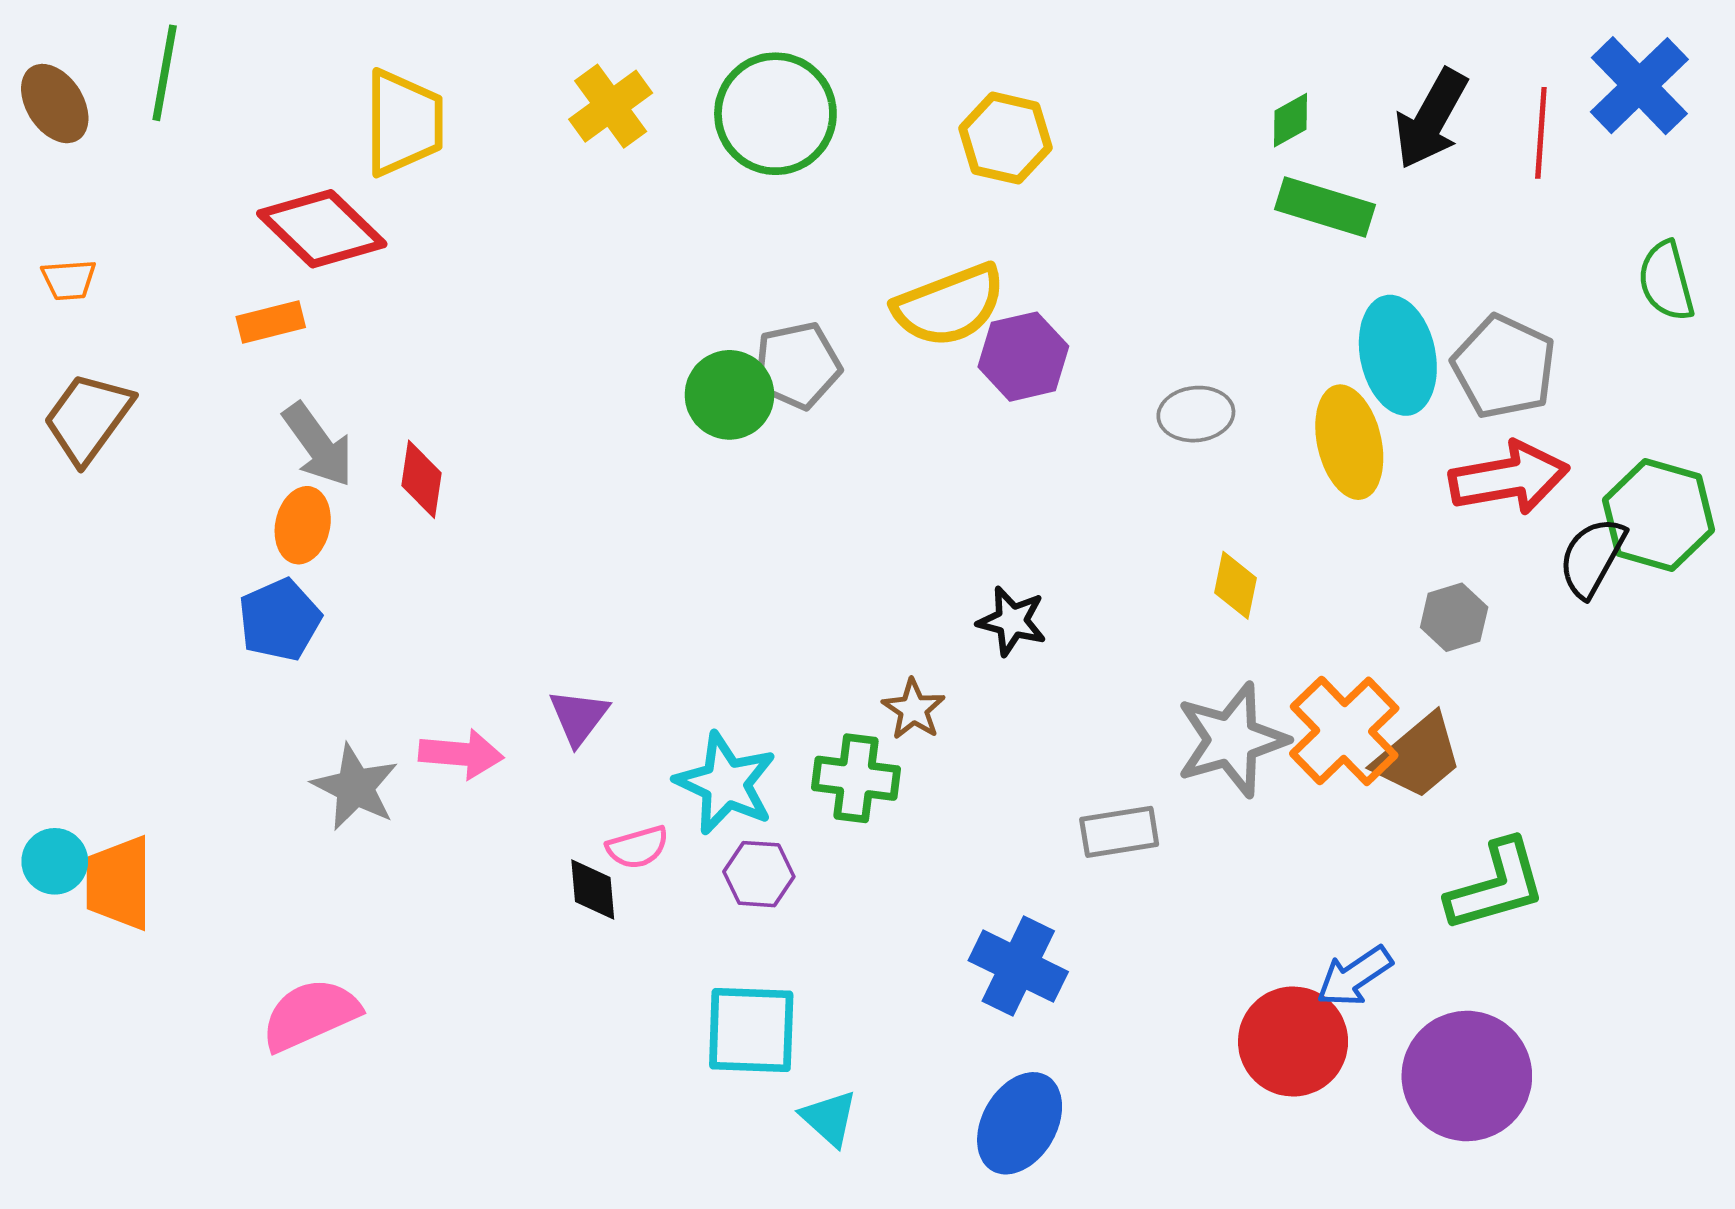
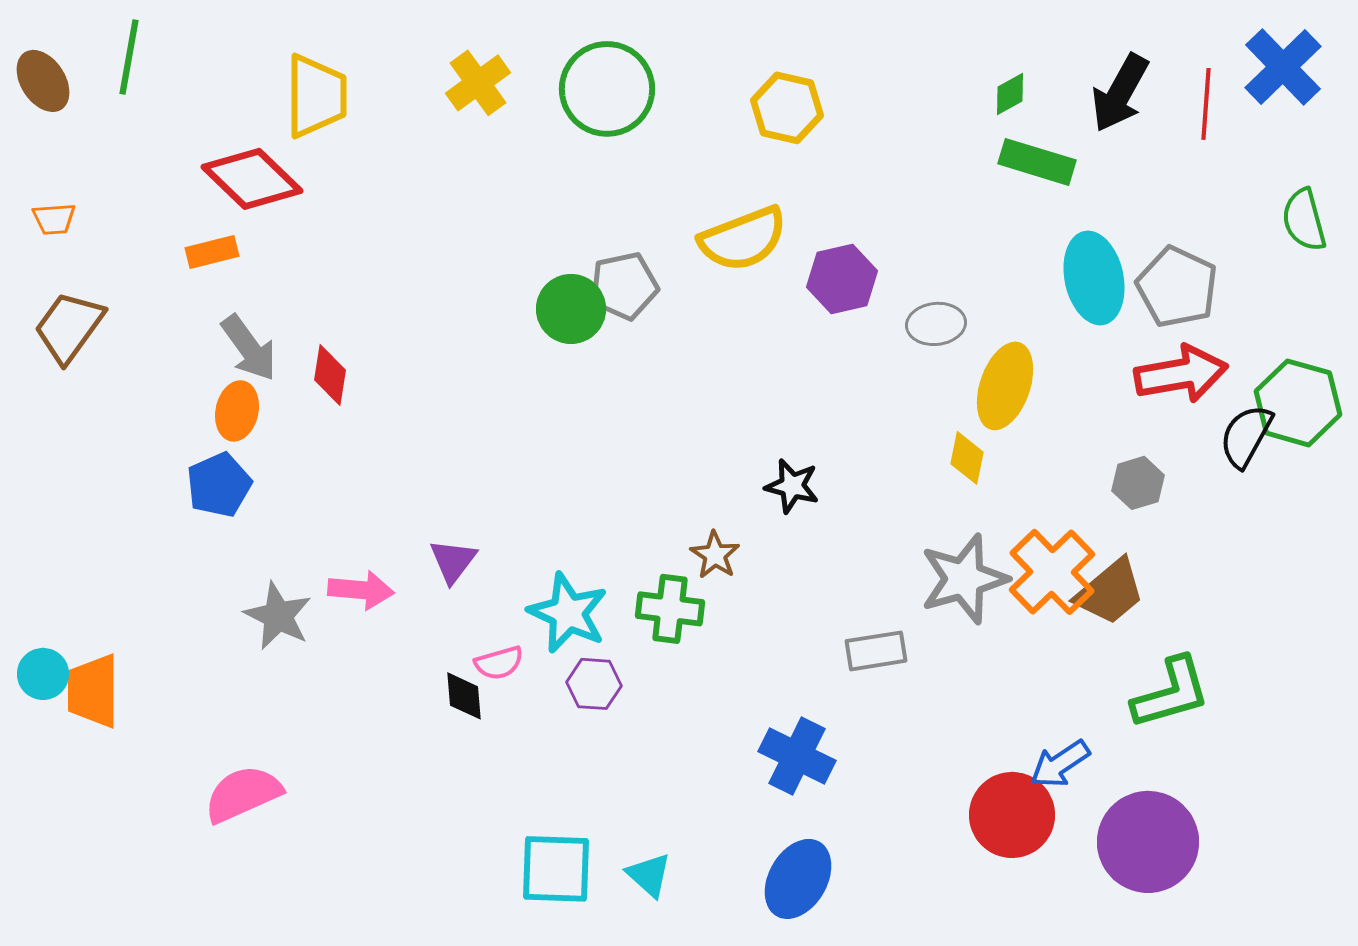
purple hexagon: (1023, 357) -> (842, 279), moved
yellow ellipse: (1349, 442) -> (1005, 386), moved, turned 32
cyan square: (751, 1030) -> (556, 869), moved

